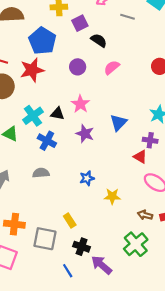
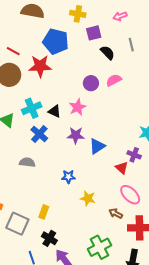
gray line: (128, 17) -> (131, 45), moved, turned 48
blue pentagon: (42, 41) -> (56, 41), turned -30
purple circle: (78, 67) -> (91, 83), moved
blue triangle: (118, 123) -> (97, 146), moved
purple star: (85, 134) -> (76, 135), turned -30
brown arrow: (145, 215) -> (116, 213), moved
yellow rectangle: (70, 221) -> (44, 212), turned 40

